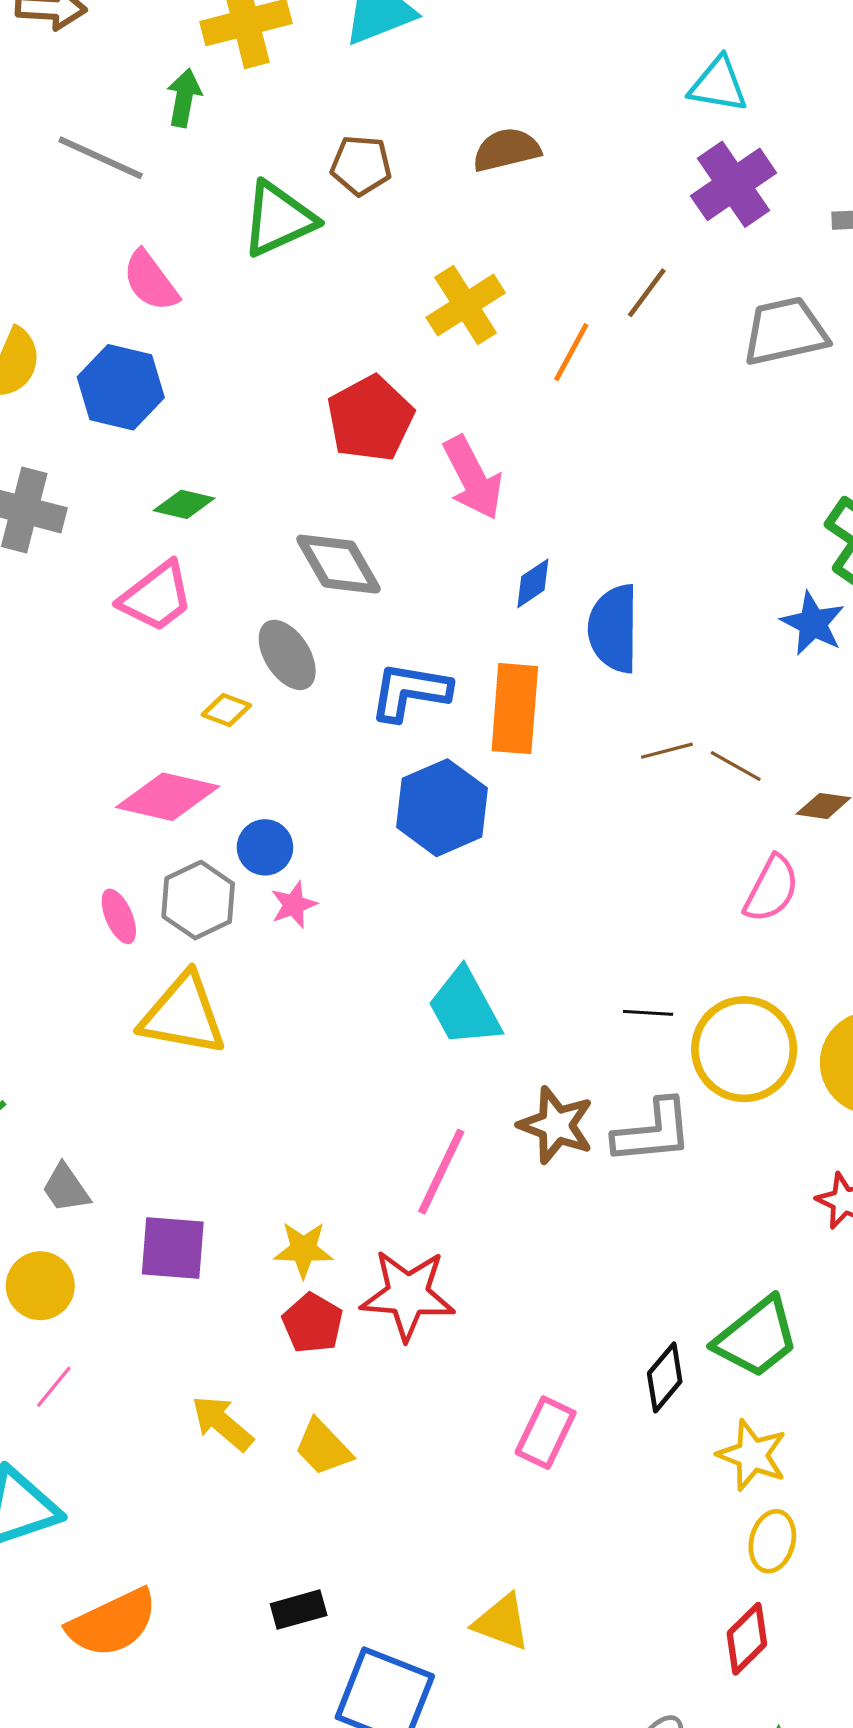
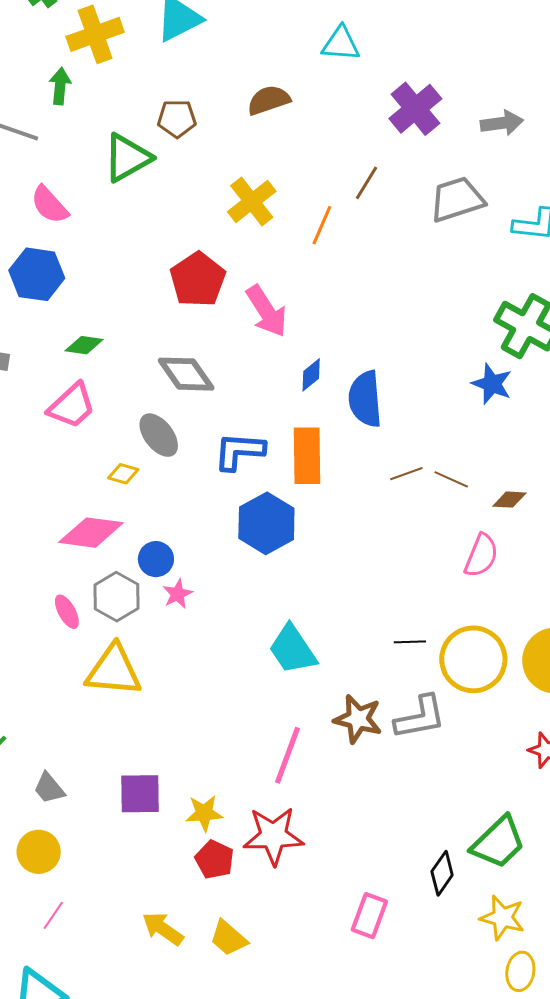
cyan triangle: (718, 85) -> (341, 44), moved
purple square: (173, 1248) -> (140, 794), moved

